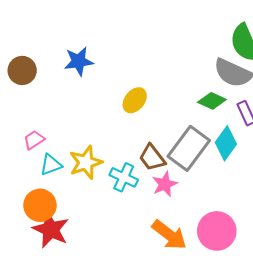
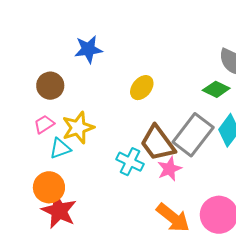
brown circle: (22, 70) -> (50, 86), moved
brown trapezoid: (152, 158) -> (158, 143), size x1.4
yellow star: (86, 162) -> (78, 128), moved

